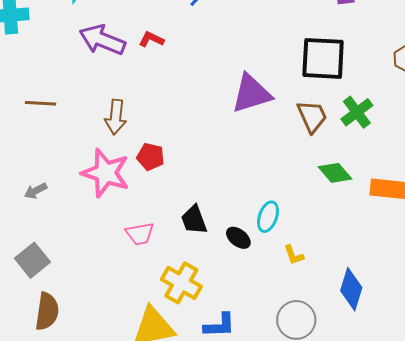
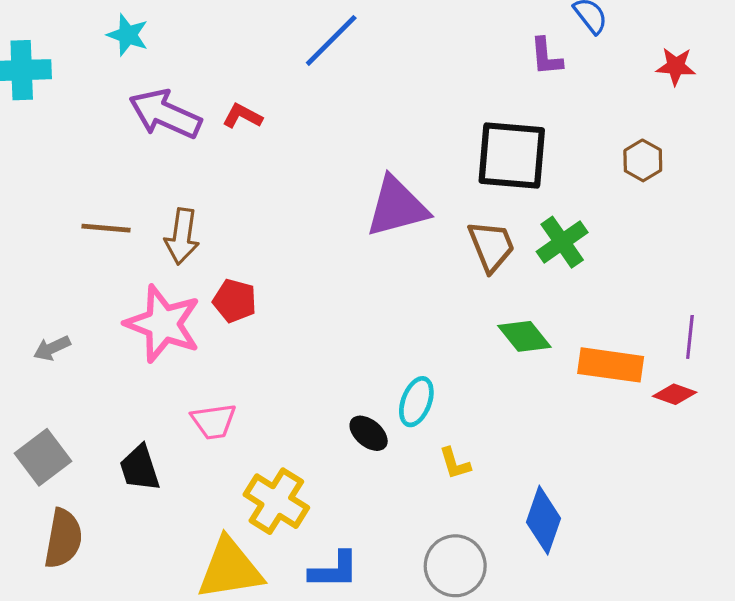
brown line: (41, 103) -> (106, 228), moved
black trapezoid: (194, 220) -> (140, 468), moved

